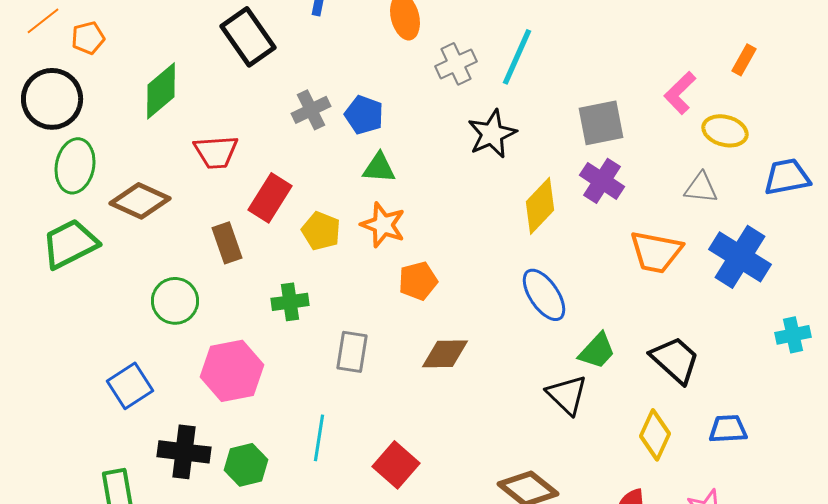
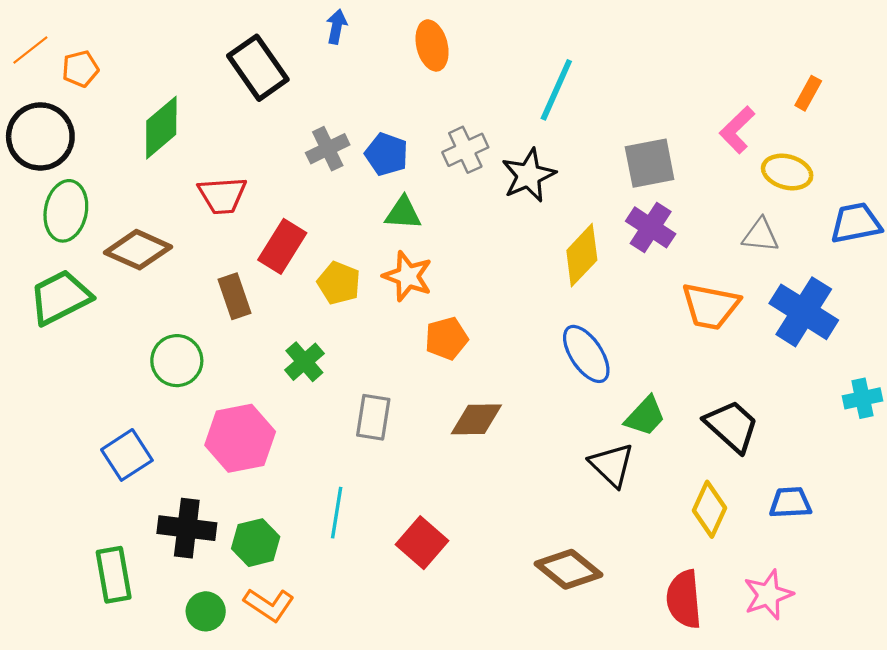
gray cross: (456, 64) -> (465, 150), moved
green cross: (290, 302) -> (304, 362), turned -33

